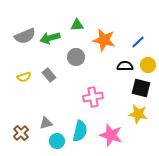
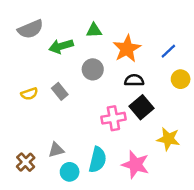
gray semicircle: (25, 36) -> (31, 29), moved
orange star: (104, 40) -> (127, 49), turned 30
black semicircle: (125, 66) -> (134, 80), moved
black square: (141, 88) -> (142, 107), moved, turned 36

